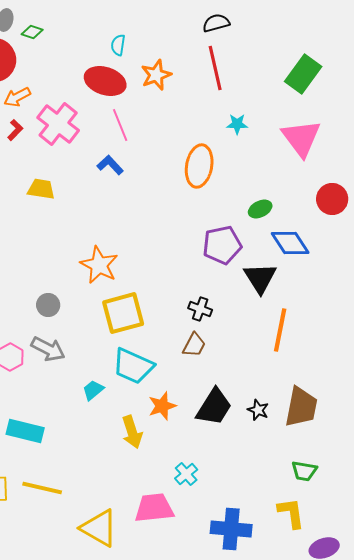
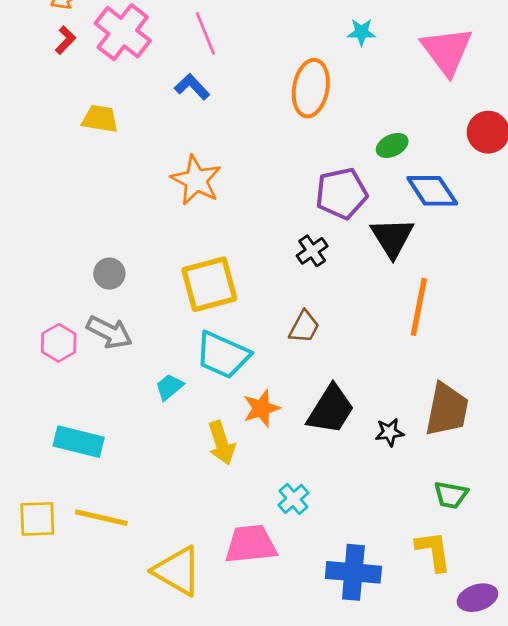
orange star: (99, 265) -> (196, 180), moved
black cross: (200, 309) -> (312, 251), moved, turned 35
black star: (258, 410) -> (389, 432), moved, turned -30

